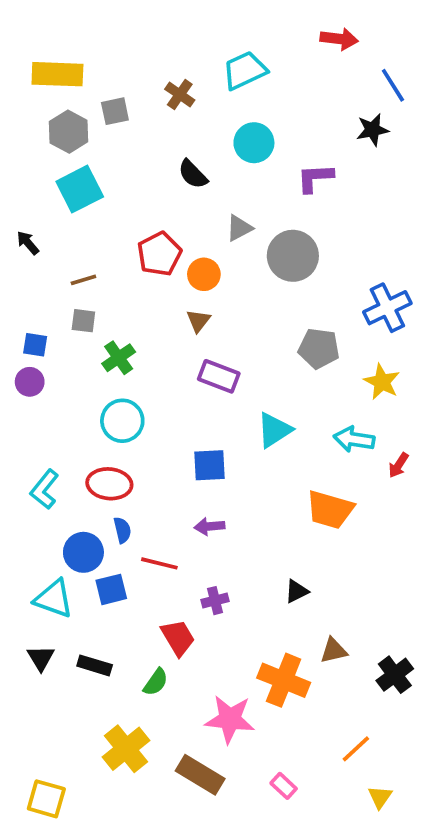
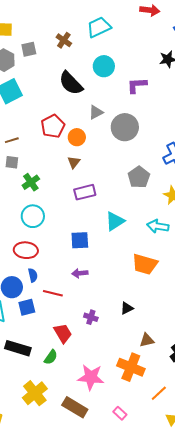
black semicircle: (193, 174) -> (71, 83), size x1.5
gray pentagon: (319, 348) -> (139, 177), turned 30
purple rectangle: (219, 376) -> (85, 192), turned -35
purple cross: (215, 601) -> (91, 317), moved, turned 32
black rectangle: (95, 665) -> (18, 348), size x1.4
orange cross: (284, 680) -> (131, 367), moved

